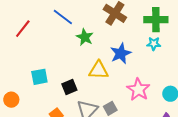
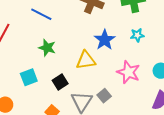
green star: (85, 37) -> (47, 48), moved
cyan star: (154, 44) -> (137, 35), moved

